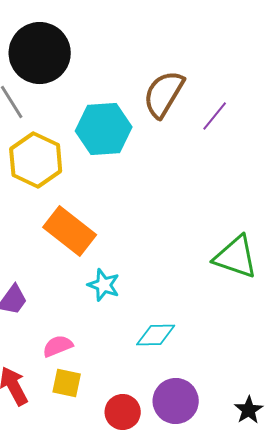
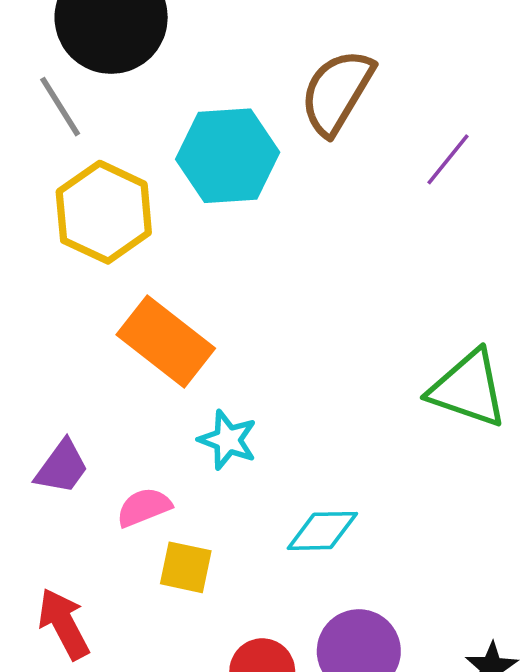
purple line: (215, 116) -> (448, 159), moved
pink semicircle: (58, 346) -> (144, 507), moved
yellow square: (67, 383) -> (186, 567), moved

